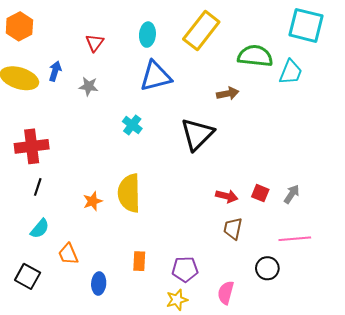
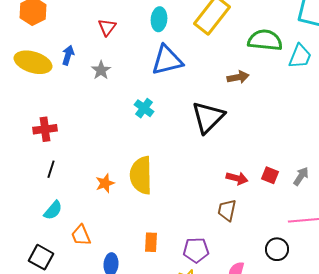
gray star: (89, 86) -> (101, 70), turned 30
red cross: (32, 146) -> (45, 129), size x0.7
brown trapezoid: (233, 229) -> (227, 210), moved

